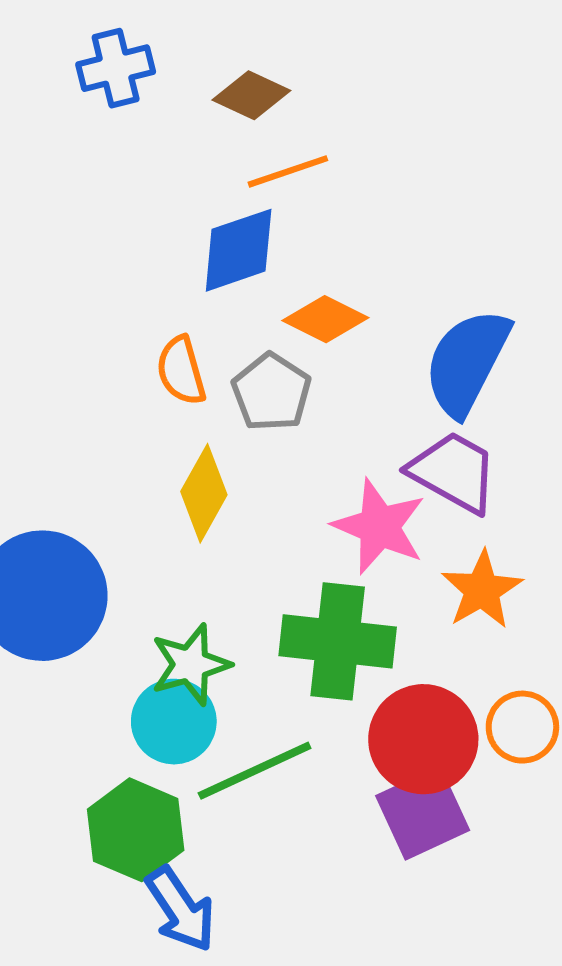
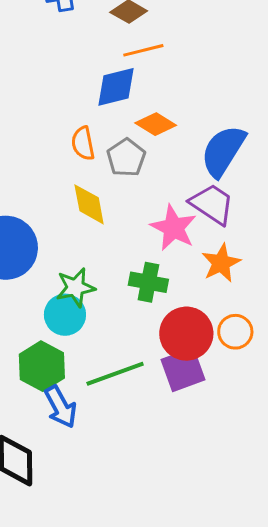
yellow diamond: (204, 493) -> (89, 204), turned -45
green cross: (338, 641) -> (148, 282), size x0.7
green line: (255, 771) -> (115, 374), moved

